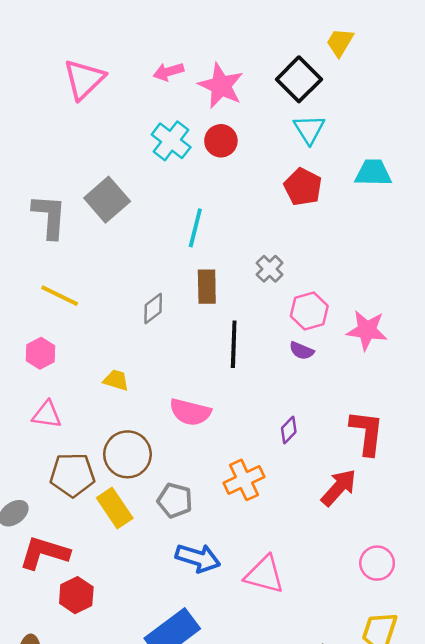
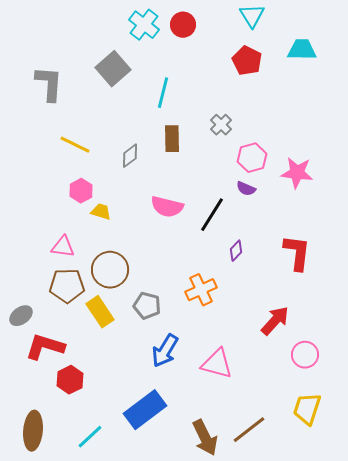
gray square: (107, 200) -> (113, 69), moved
yellow line: (60, 296) -> (75, 145), moved
black line: (234, 344) -> (212, 215), moved, turned 30
pink hexagon: (40, 353) -> (81, 191), moved
pink semicircle: (190, 412) -> (167, 207), moved
pink triangle: (47, 415) -> (63, 247), moved
red arrow: (339, 488) -> (275, 321), moved
blue arrow: (198, 558) -> (165, 351), turned 104

